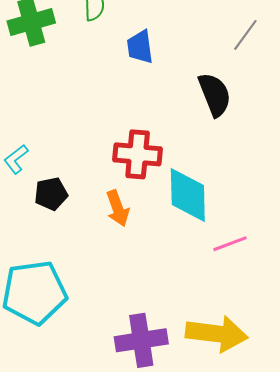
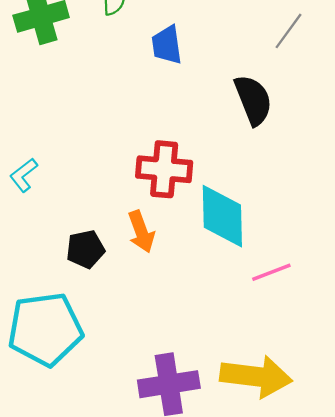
black pentagon: (51, 194) -> (85, 249), moved

